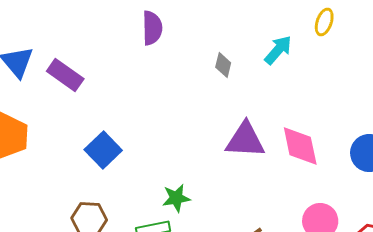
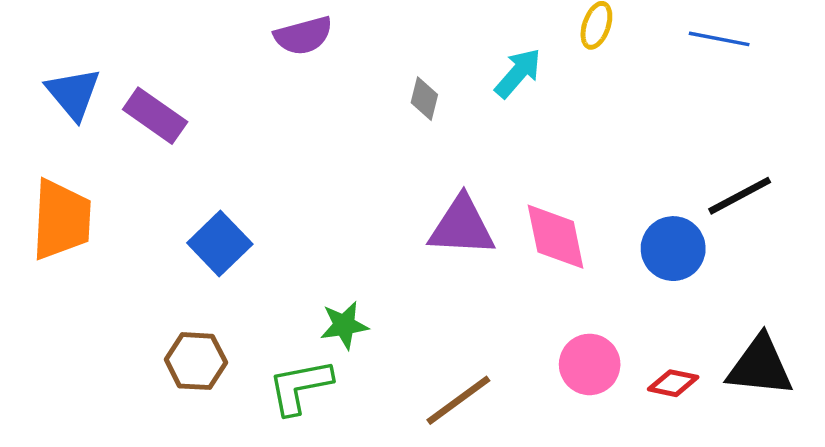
purple semicircle: (152, 28) -> (303, 36), turned 76

